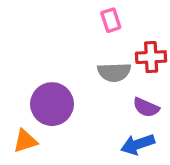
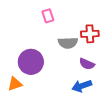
pink rectangle: (111, 20) -> (48, 16), moved

